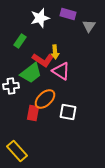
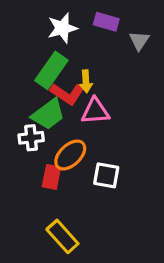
green rectangle: (20, 41) -> (51, 70), moved, size x1.6
pink triangle: (61, 71) -> (95, 111), turned -36
white cross: (11, 86) -> (31, 138), moved
yellow rectangle: (17, 151) -> (62, 236), moved

